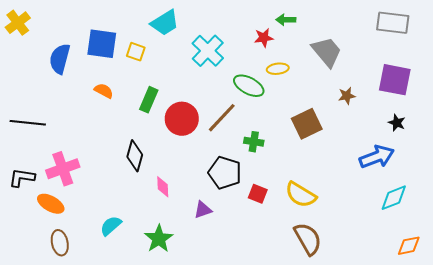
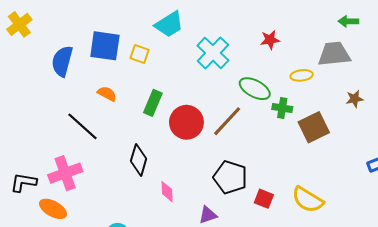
green arrow: (286, 20) -> (348, 21), moved
gray trapezoid: (327, 52) -> (334, 54), turned -56
yellow ellipse: (278, 69) -> (302, 75), moved
black line: (28, 123) -> (83, 126), moved, turned 36
green cross: (254, 142) -> (282, 108), moved

